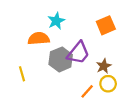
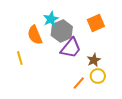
orange semicircle: (39, 39) -> (35, 35), turned -108
gray hexagon: (61, 59) -> (62, 31), moved
yellow line: (22, 74) -> (20, 58), moved

